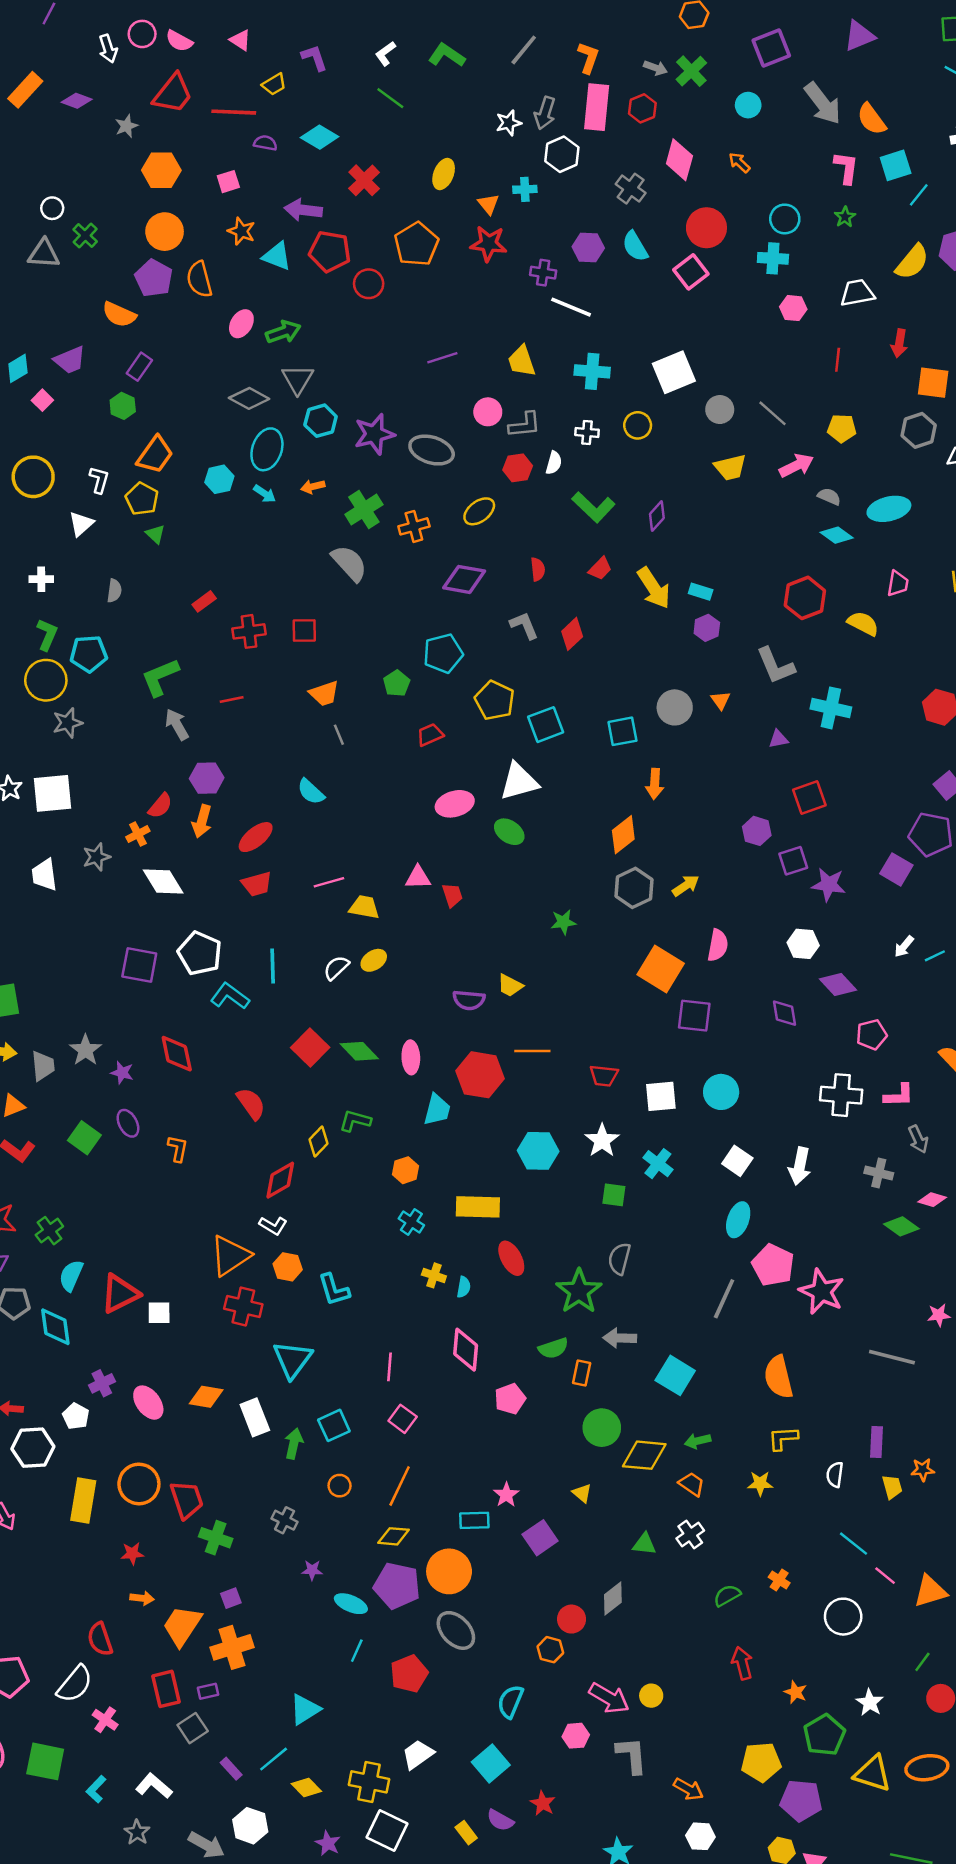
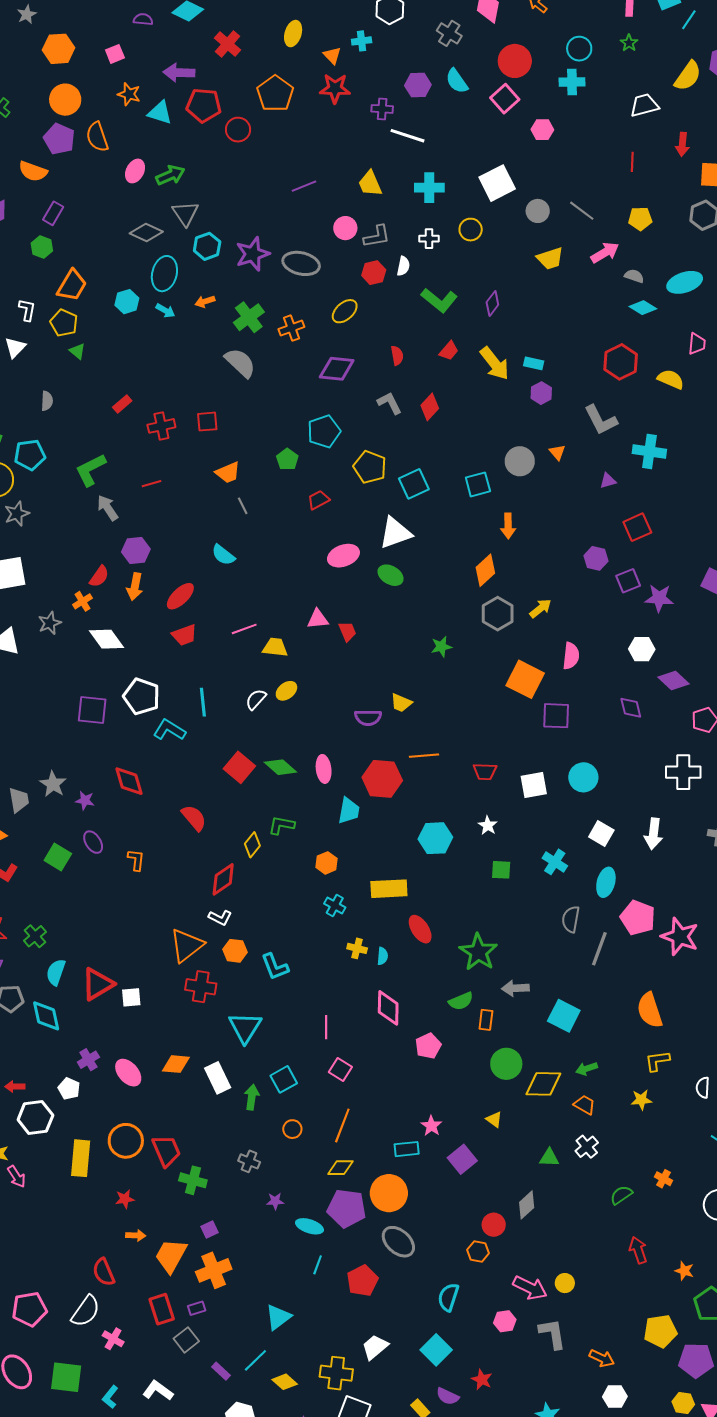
pink hexagon: (793, 308) -> (542, 130), moved
white star: (602, 1140) -> (488, 825), size x0.7
cyan cross: (658, 1164) -> (555, 862), moved
gray semicircle: (619, 1259) -> (571, 919), moved

